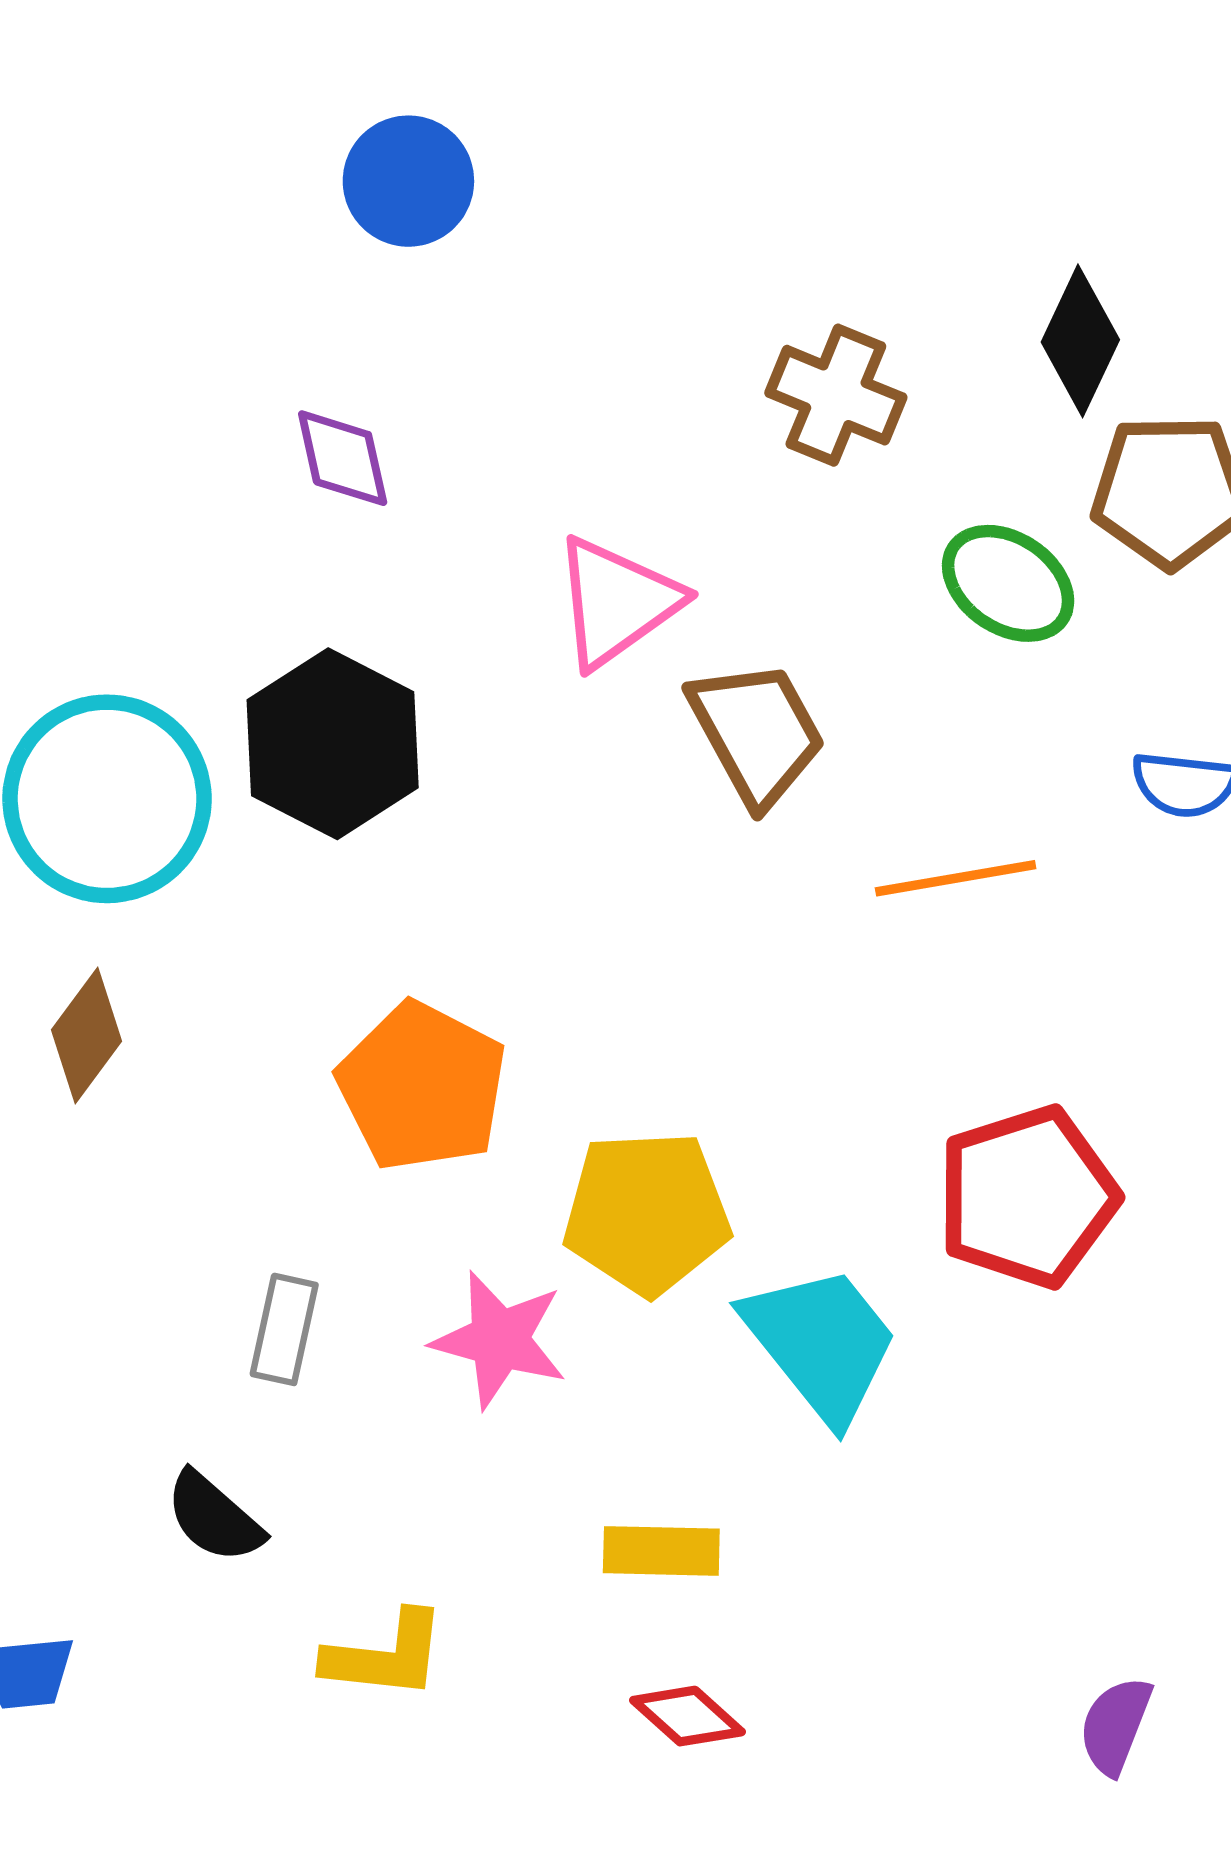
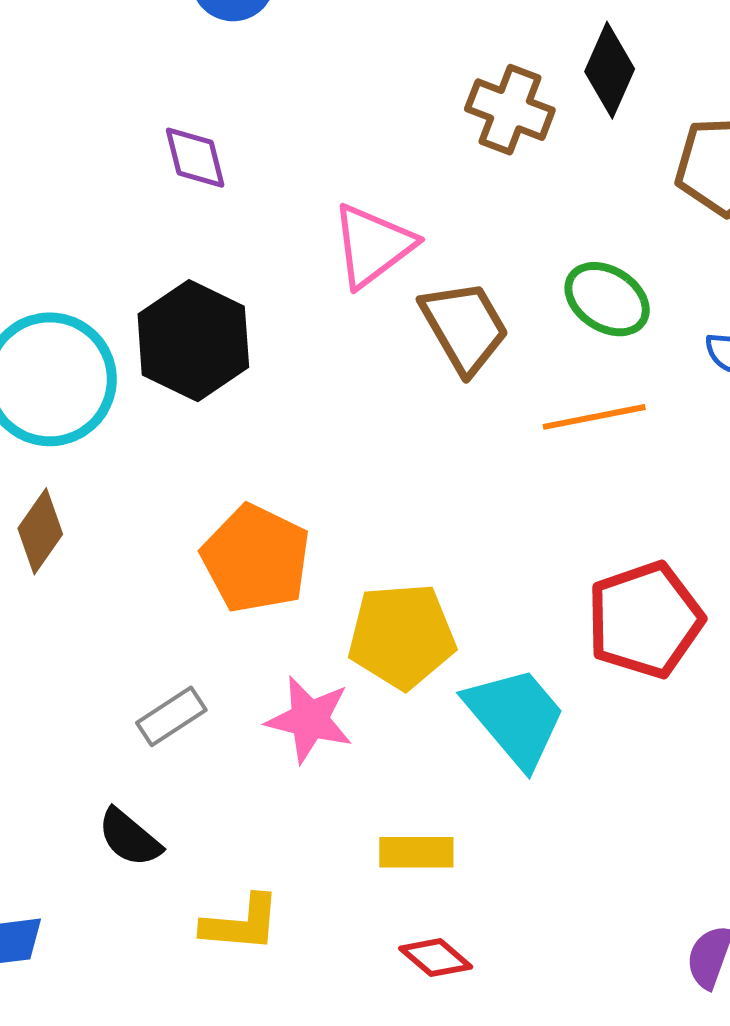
black diamond: (1080, 341) -> (610, 70), moved
green ellipse: (1008, 583) -> (607, 299), moved
gray rectangle: (284, 1329) -> (171, 716), turned 46

